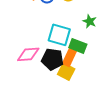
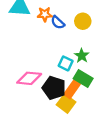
green star: (90, 21) -> (82, 56), moved
cyan square: (59, 35) -> (66, 63), size x0.6

